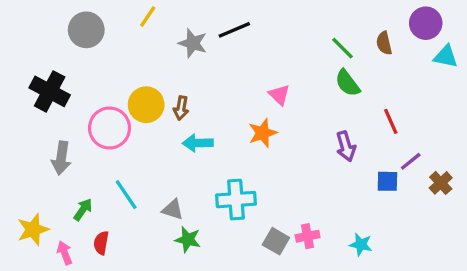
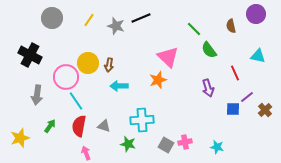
yellow line: (148, 17) -> (89, 20), moved
green line: (342, 48) -> (194, 29), moved
cyan triangle: (446, 56) -> (258, 56), moved
pink triangle: (279, 95) -> (168, 57), size x1.6
cyan line: (126, 195) -> (76, 101), moved
green star: (188, 240) -> (128, 144), moved
red semicircle: (101, 243) -> (79, 126), moved, size x1.5
pink arrow: (65, 253) -> (86, 153), moved

